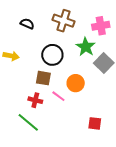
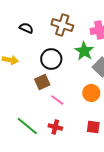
brown square: (43, 78) -> (42, 82), turned -35
orange circle: (76, 83) -> (91, 93), moved
red cross: (35, 100) -> (55, 127), moved

